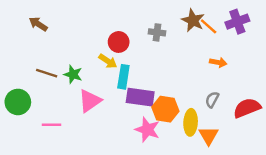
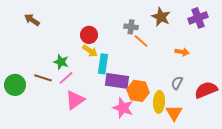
orange line: (209, 26) -> (141, 41), moved
red circle: (119, 42) -> (89, 35), moved
brown line: (47, 73) -> (43, 78), moved
pink triangle: (90, 101) -> (75, 100), moved
pink line: (51, 125) -> (66, 78), moved, turned -42

